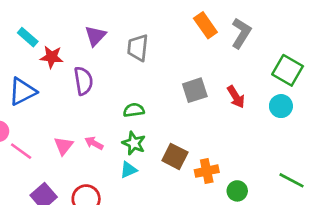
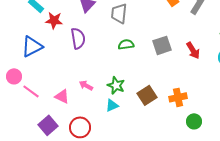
green semicircle: (134, 110) -> (126, 44), moved
pink triangle: (64, 146) -> (62, 96), moved, turned -42
brown square: (175, 156) -> (147, 95), turned 30
orange cross: (207, 171) -> (178, 97), moved

